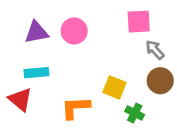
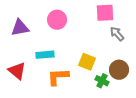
purple triangle: (36, 32) -> (20, 28), moved
cyan rectangle: (36, 73) -> (45, 55), moved
brown circle: (160, 81) -> (119, 70), moved

